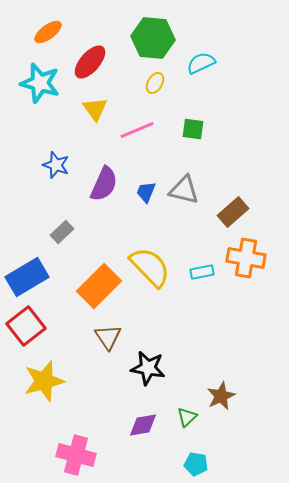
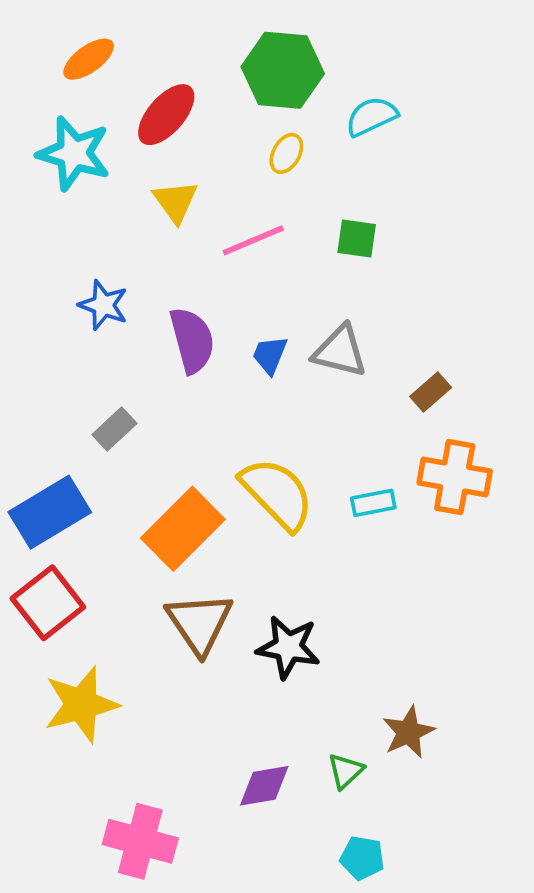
purple semicircle: (104, 184) -> (192, 340), turned -39
brown rectangle: (233, 212) -> (431, 392), size x0.7
brown triangle: (108, 337) -> (200, 623), size x1.4
black star: (148, 368) -> (288, 647), moved

